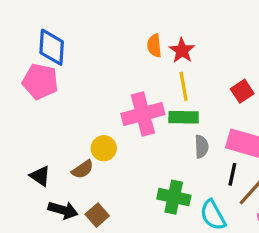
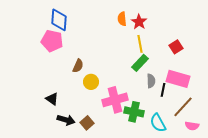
pink cross: (143, 114) -> (115, 100), moved
green rectangle: (184, 117) -> (140, 63), turned -48
brown semicircle: (83, 169) -> (78, 66), moved, turned -32
black line: (232, 174) -> (163, 90), moved

